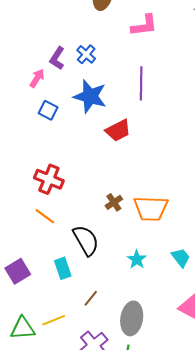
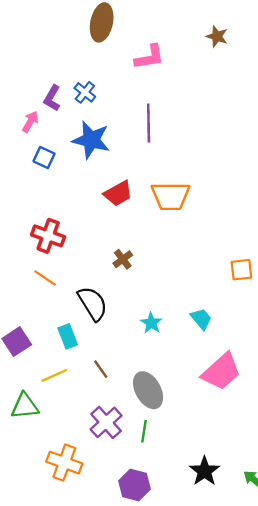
red trapezoid: (118, 130) -> (118, 193), moved
orange trapezoid: (151, 208) -> (171, 196), moved
brown line: (91, 298) -> (101, 369), turned -72
gray ellipse: (132, 318) -> (148, 390), turned -36
yellow line: (54, 320) -> (54, 375), moved

